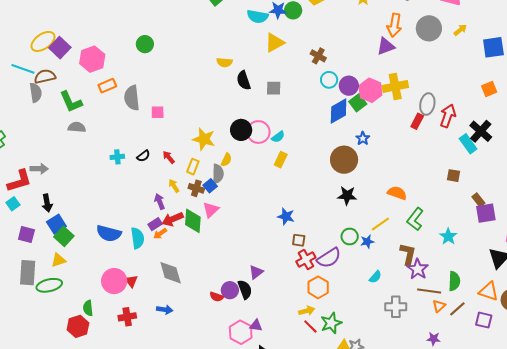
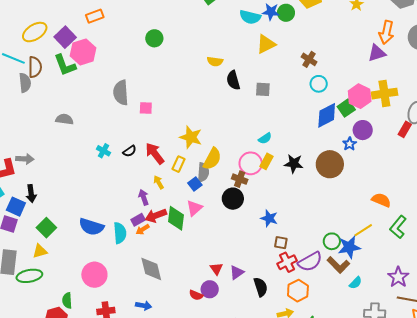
green circle: (145, 44) -> (154, 38), moved
purple square: (60, 48) -> (65, 37), moved
brown semicircle: (45, 76) -> (35, 67), turned 100
orange rectangle: (107, 86) -> (95, 16), moved
purple circle: (349, 86) -> (363, 130), moved
green L-shape: (71, 102) -> (65, 65), moved
black circle: (241, 130) -> (233, 199), moved
pink circle: (258, 132) -> (251, 163), moved
cyan cross: (117, 157) -> (104, 151), turned 32
red arrow: (169, 157) -> (155, 154), size x1.6
yellow semicircle: (226, 160) -> (212, 159), size x1.6
brown cross: (196, 188) -> (240, 179), moved
black star: (347, 196) -> (294, 164), moved
blue square: (56, 224) -> (16, 207), moved, turned -36
blue star: (367, 242) -> (349, 247), size x1.6
brown L-shape: (408, 254) -> (338, 265), moved, turned 120
red triangle: (131, 281) -> (216, 269), moved
black semicircle: (245, 290) -> (261, 287), moved

